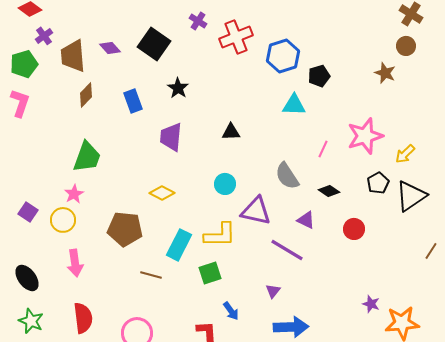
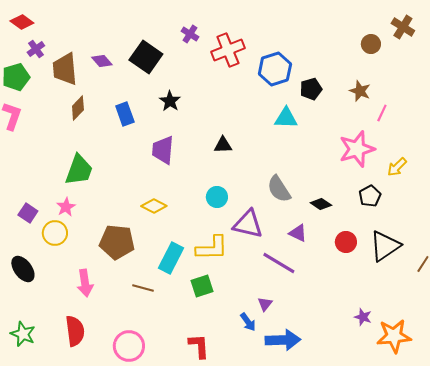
brown circle: (406, 46) -> (371, 44), moved
brown star: (385, 73) -> (360, 91), moved
pink line: (323, 149) -> (382, 113), moved
black triangle: (411, 196) -> (385, 246), moved
purple square: (28, 212) -> (28, 213), moved
pink arrow: (75, 263) -> (85, 283), moved
black ellipse: (27, 278) -> (23, 269), moved
blue arrow: (231, 311) -> (248, 322), moved

